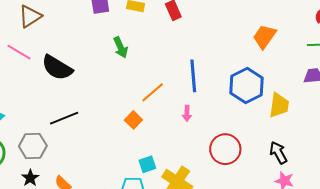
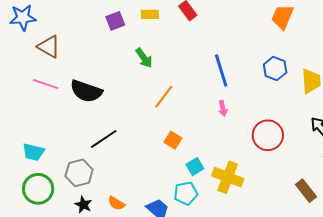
brown triangle: (30, 16) -> (49, 47), turned -45
blue hexagon: (246, 85) -> (275, 69), size x0.7
orange line: (153, 92) -> (164, 97), moved
orange square: (133, 120) -> (173, 140), moved

